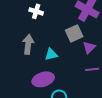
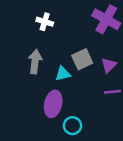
gray square: (74, 33) -> (82, 59), moved
purple ellipse: (43, 79) -> (53, 104), turned -60

